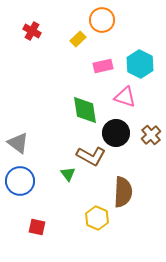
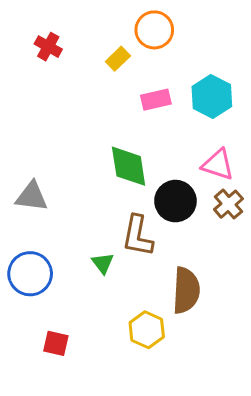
pink triangle: (125, 97) -> (218, 165), moved
gray triangle: (18, 143) -> (32, 196), moved, turned -30
brown L-shape: (91, 156) -> (138, 236), turned 72

